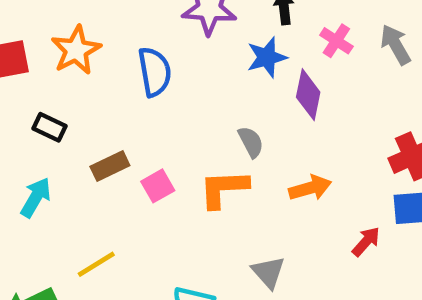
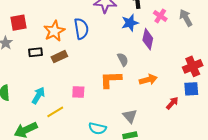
orange star: (76, 50) -> (54, 31), moved
black rectangle: (49, 127) -> (35, 52), turned -32
brown rectangle: (110, 166) -> (59, 57), moved
pink square: (158, 186) -> (78, 92), moved, turned 32
cyan arrow: (36, 197) -> (38, 95), moved

